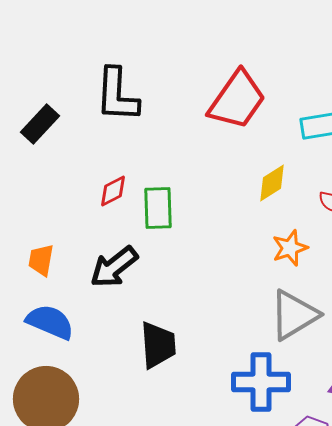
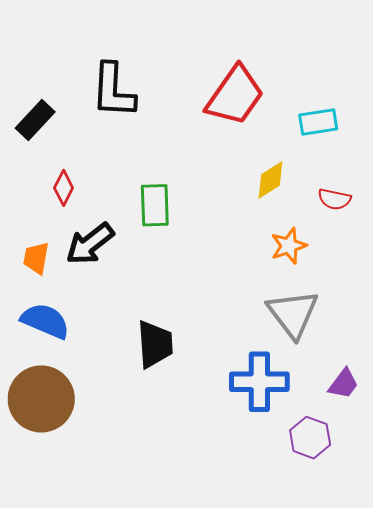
red diamond: (113, 191) -> (64, 188), moved, turned -36
black arrow: (114, 267) -> (90, 244), moved
gray triangle: (294, 315) -> (293, 314), turned -36

